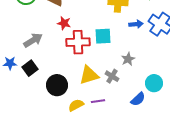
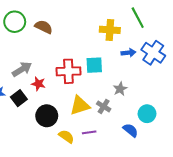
red star: (64, 23) -> (38, 84), moved
blue semicircle: (138, 99) -> (130, 130), turned -98
yellow semicircle: (76, 105) -> (66, 136), turned 63

